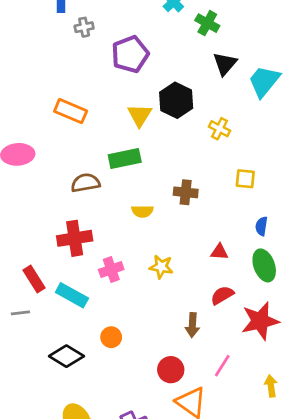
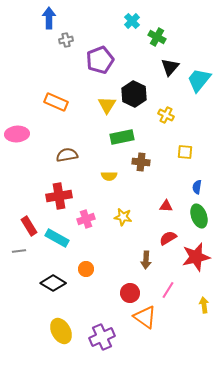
green rectangle: (125, 158) -> (122, 137), moved

